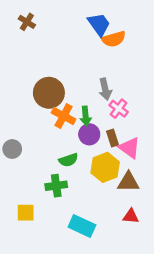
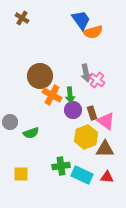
pink cross: (119, 109) -> (97, 80), moved
green semicircle: (68, 160) -> (31, 133), moved
green cross: (56, 186) -> (61, 166), moved
cyan rectangle: (82, 226) -> (82, 175), moved

